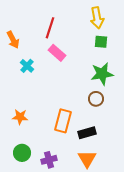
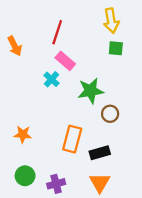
cyan cross: (27, 66) -> (51, 79), moved
green star: (102, 74) -> (91, 91), moved

